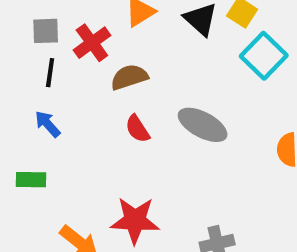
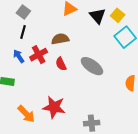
gray square: (46, 31) -> (23, 12), turned 32
red cross: (92, 43) -> (39, 55), moved

